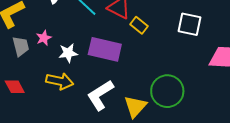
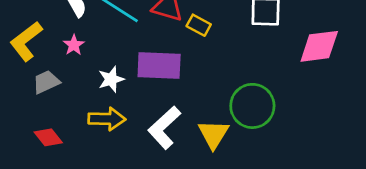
pink star: (44, 38) -> (74, 45), moved
gray trapezoid: (21, 46) -> (46, 82), turned -90

